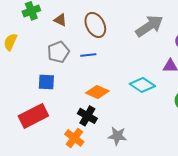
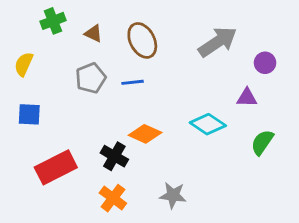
blue square: (46, 82) -> (29, 114), moved
black cross: (87, 116) -> (114, 156), moved

